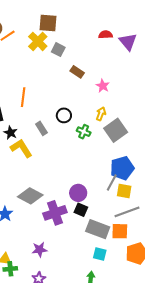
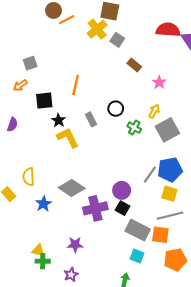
red semicircle: (106, 35) -> (168, 30), size x1.6
gray line: (112, 182) -> (150, 175), moved

